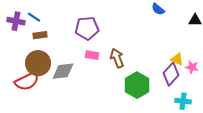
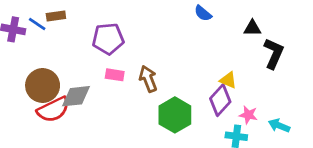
brown rectangle: (40, 35) -> (56, 16), moved
pink star: (192, 67) -> (248, 115), moved
red semicircle: (27, 81) -> (53, 110), moved

